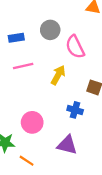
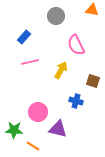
gray circle: (50, 30) -> (56, 16), moved
blue rectangle: (16, 38) -> (24, 37), turned -40
purple triangle: (67, 145) -> (58, 129), moved

